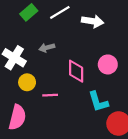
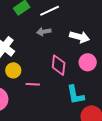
white arrow: (93, 21) -> (80, 37), moved
gray arrow: (47, 48) -> (44, 32), moved

